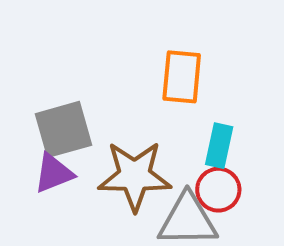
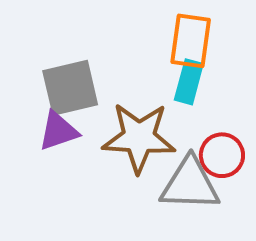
cyan rectangle: (219, 146) -> (189, 82), moved

